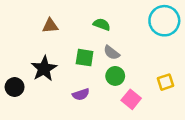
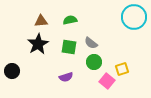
green semicircle: (102, 24) -> (70, 20), moved, turned -32
black star: (44, 69) -> (38, 44), moved
yellow square: (166, 82) -> (122, 69), moved

